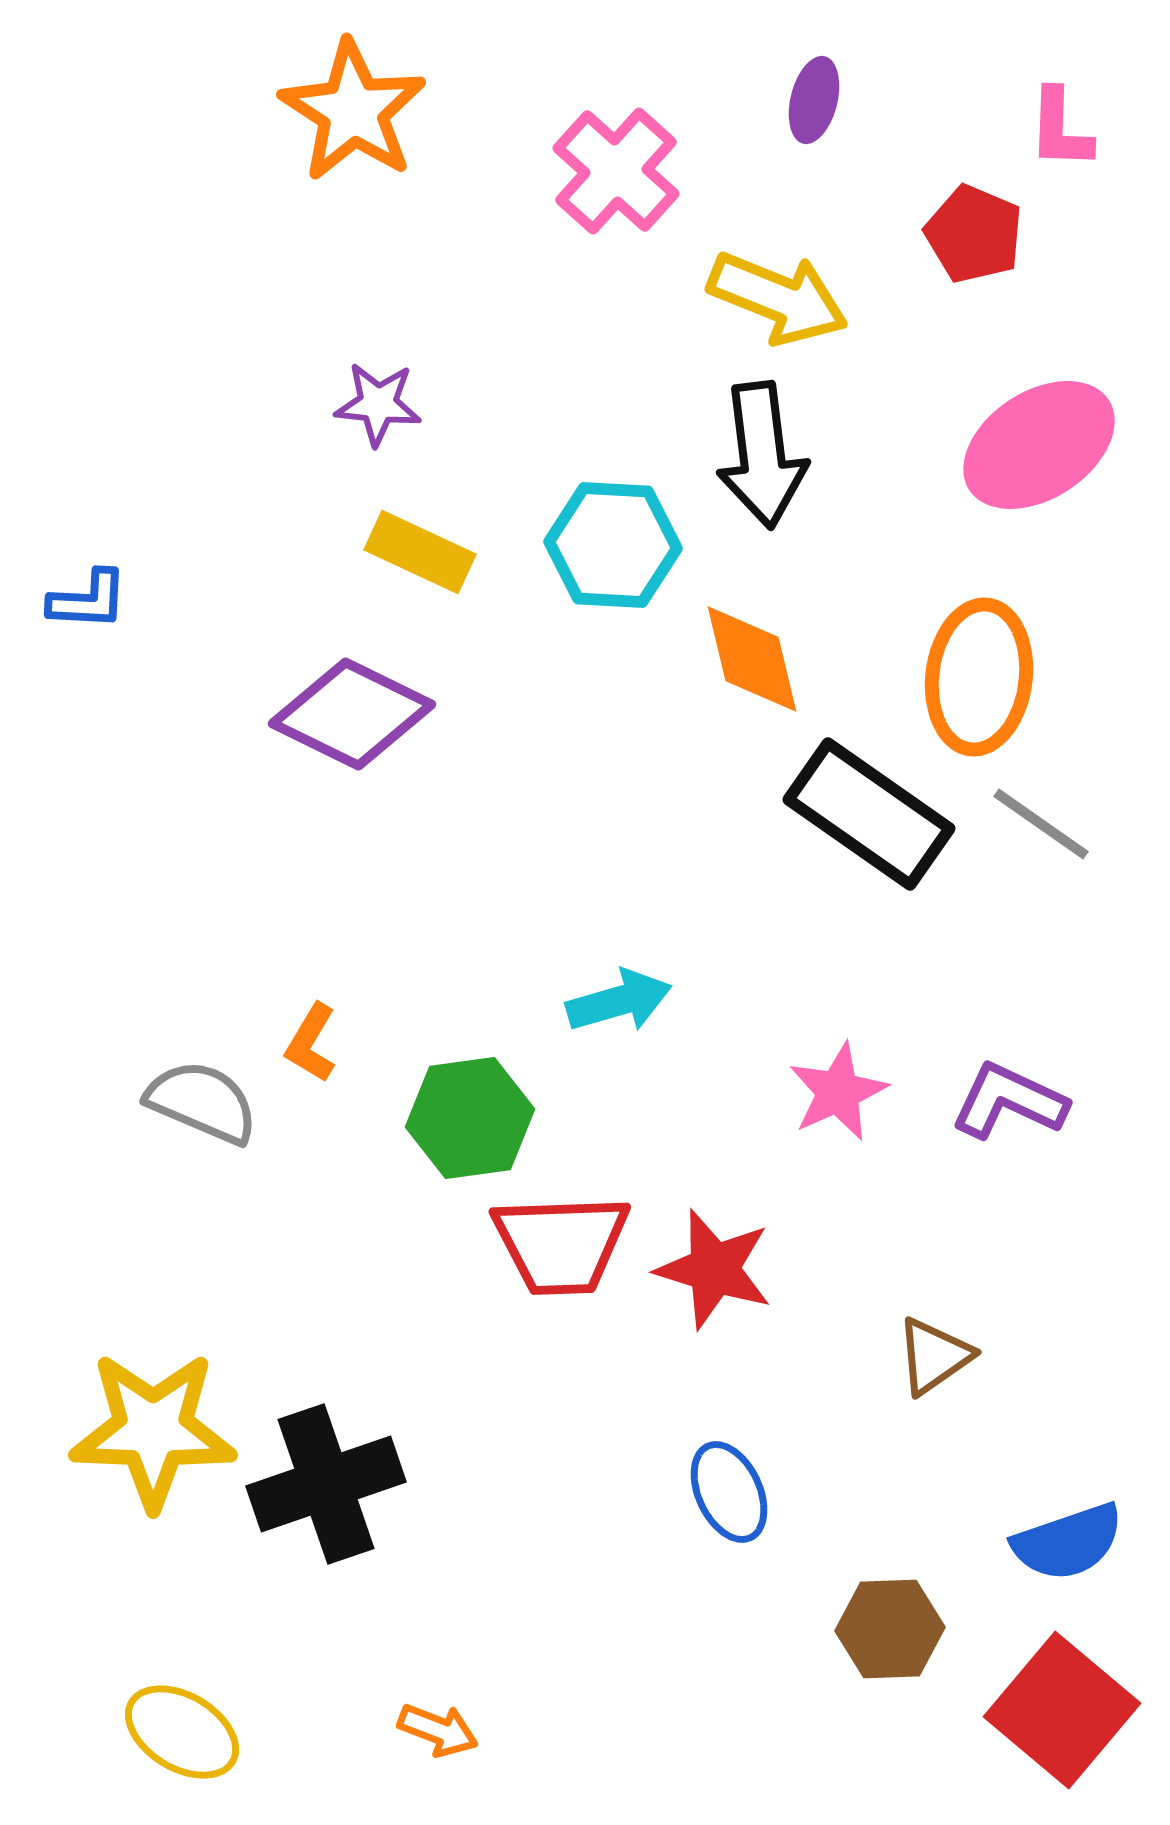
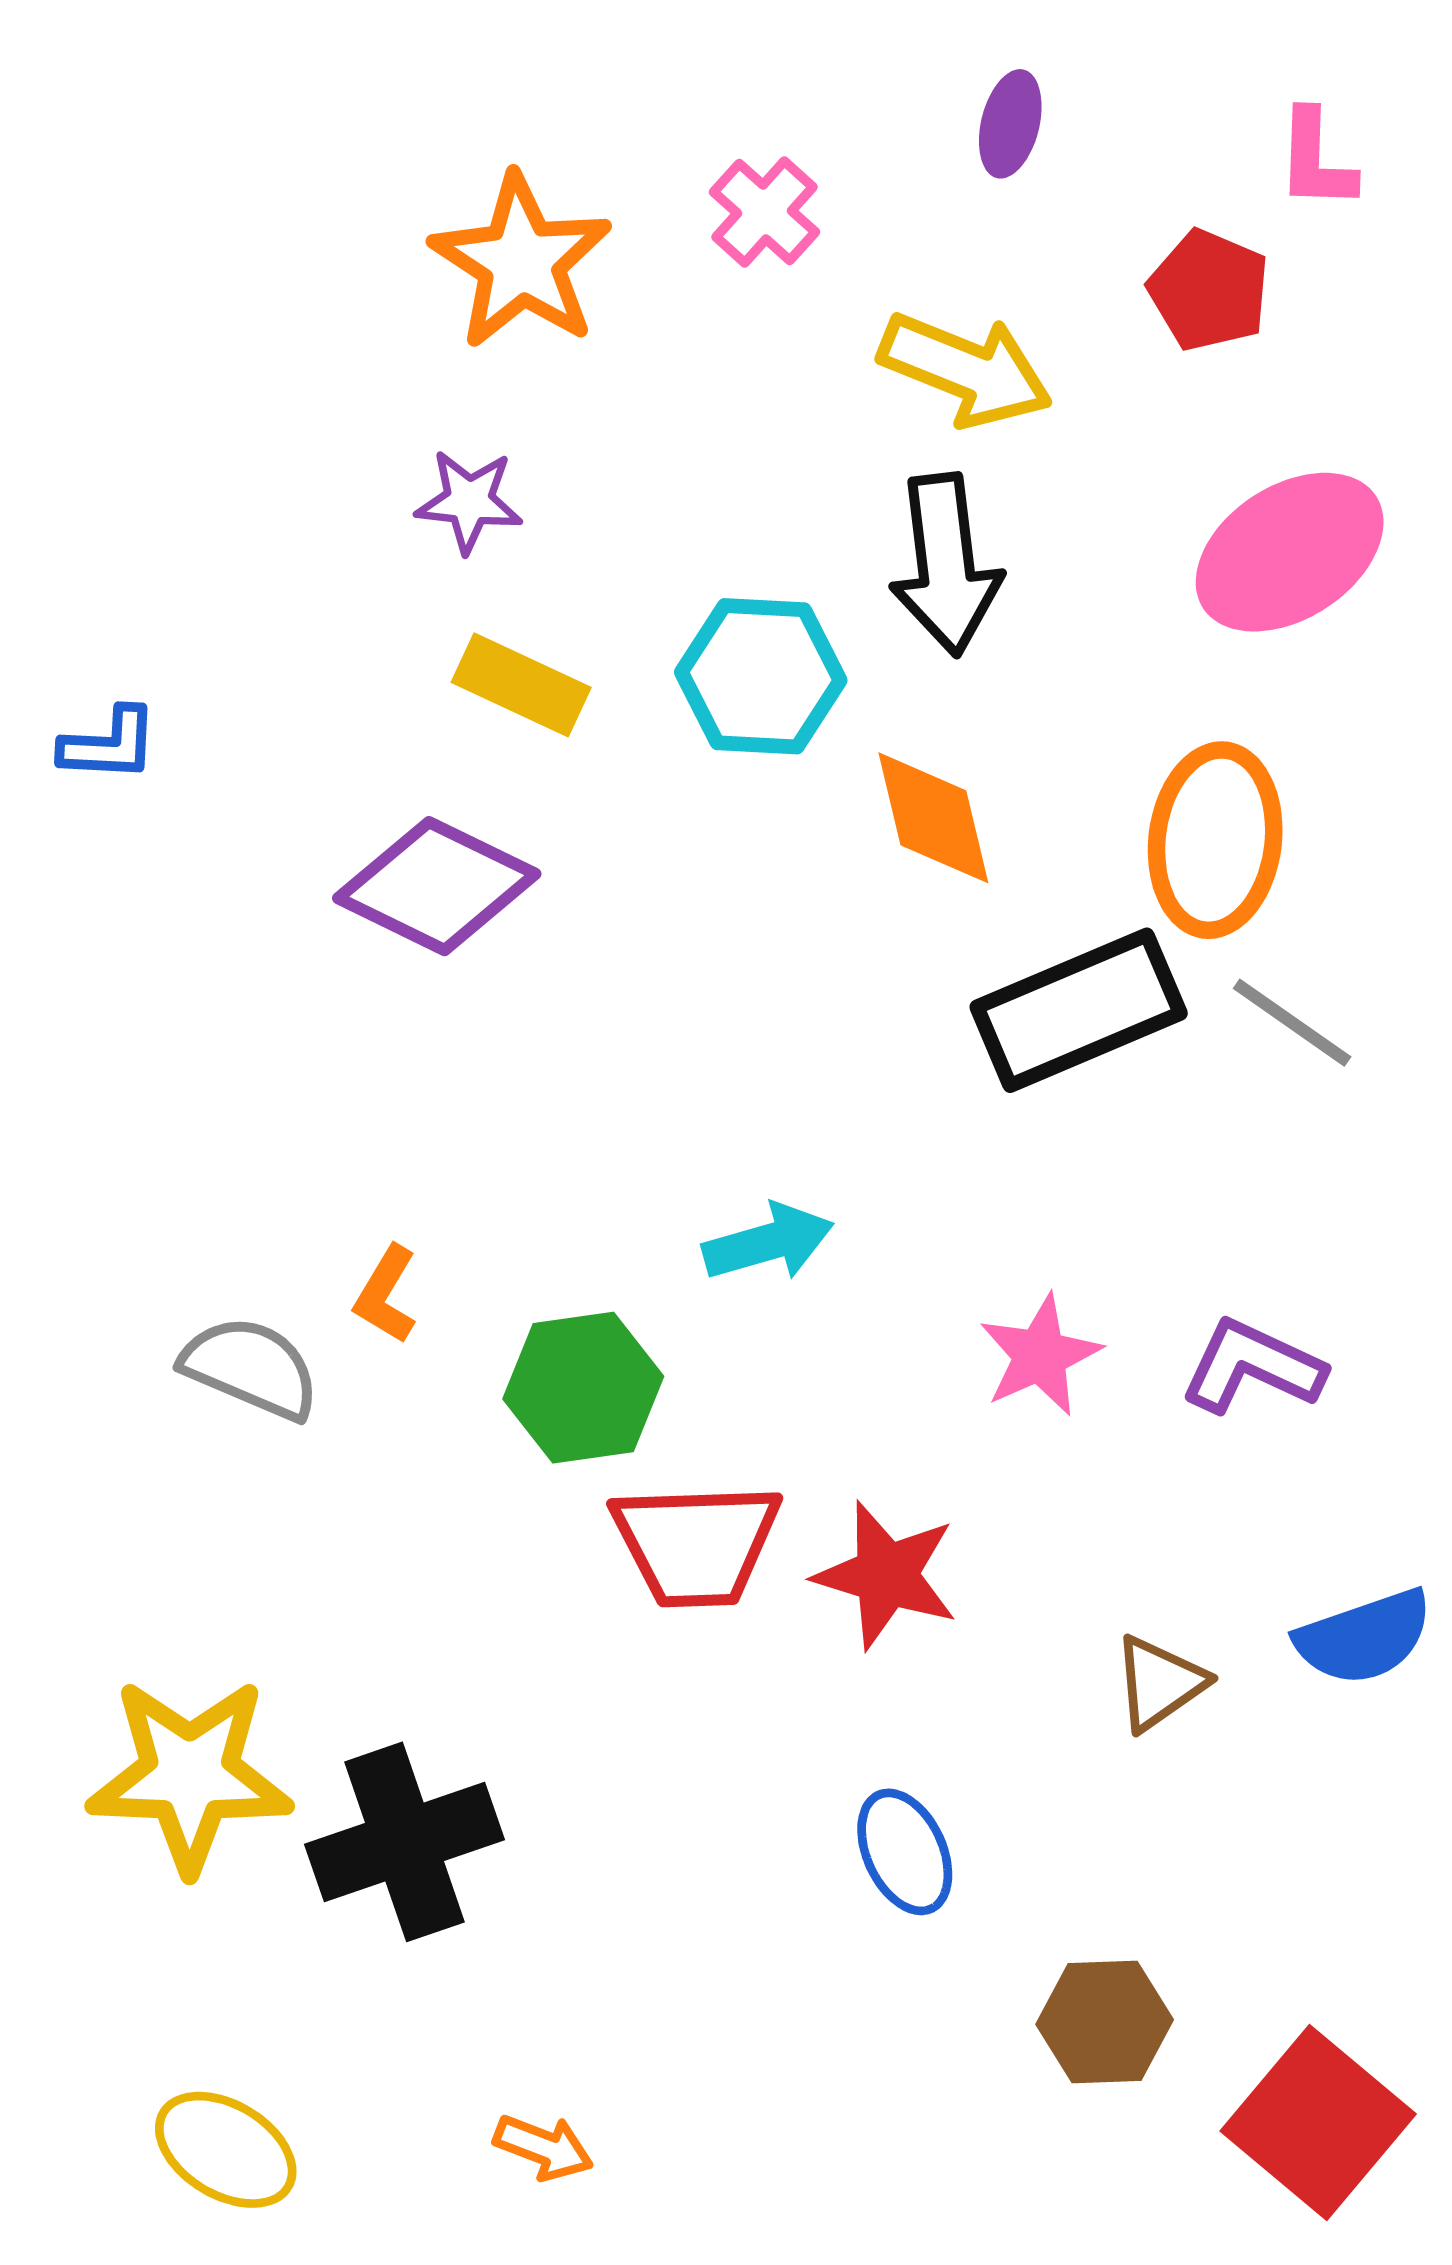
orange star: (353, 111) -> (521, 262), moved
pink cross: (616, 171) -> (764, 212), size x0.7
black rectangle: (869, 814) -> (1079, 1010), turned -58
blue semicircle: (1068, 1542) -> (1364, 1637), moved

